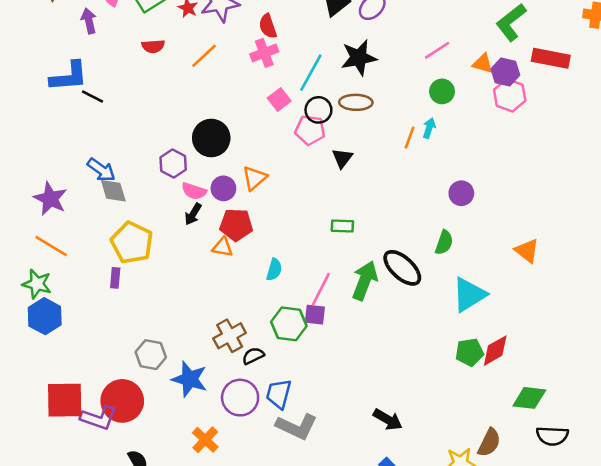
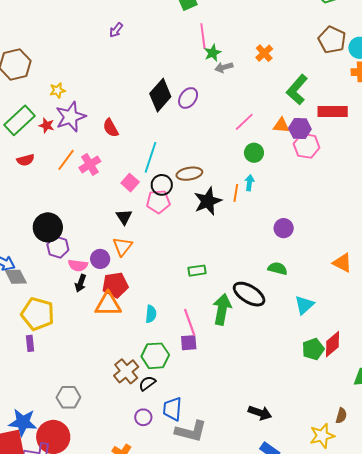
pink cross: (264, 53) -> (90, 164), moved
black star: (359, 58) -> (208, 201), moved
black circle: (211, 138) -> (48, 227), moved
black triangle: (342, 158) -> (124, 217), moved
green semicircle: (444, 243) -> (278, 269), turned -84
orange triangle: (223, 247) -> (108, 304), size x1.6
pink line: (321, 289) -> (190, 322), turned -36
cyan triangle: (469, 295) -> (304, 305), size x0.7
green hexagon: (289, 324) -> (155, 356), moved
blue star: (190, 379) -> (23, 422), moved
purple circle: (240, 398) -> (143, 417), size x0.6
brown semicircle: (489, 443) -> (341, 416), size x0.7

